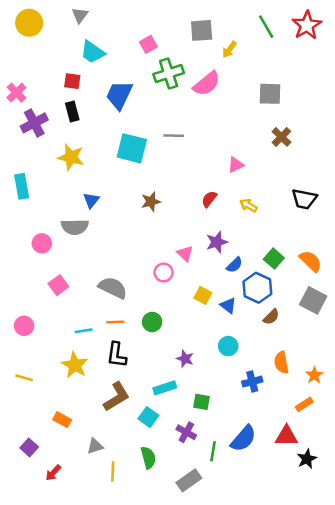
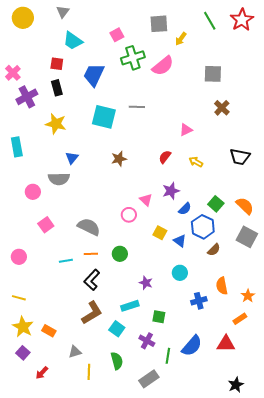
black L-shape: (117, 355) -> (92, 280), turned 35
yellow star: (75, 365) -> (23, 327), moved
black star: (307, 459) -> (236, 385), moved

